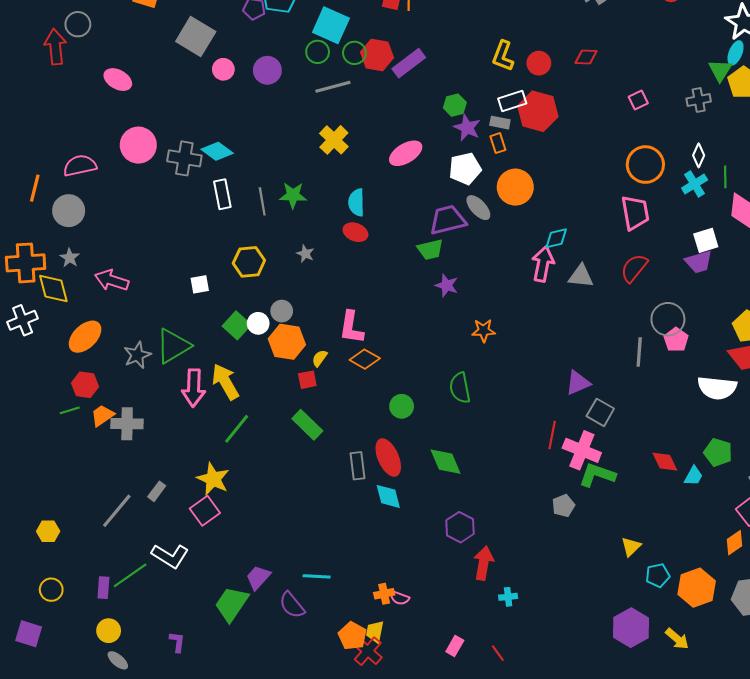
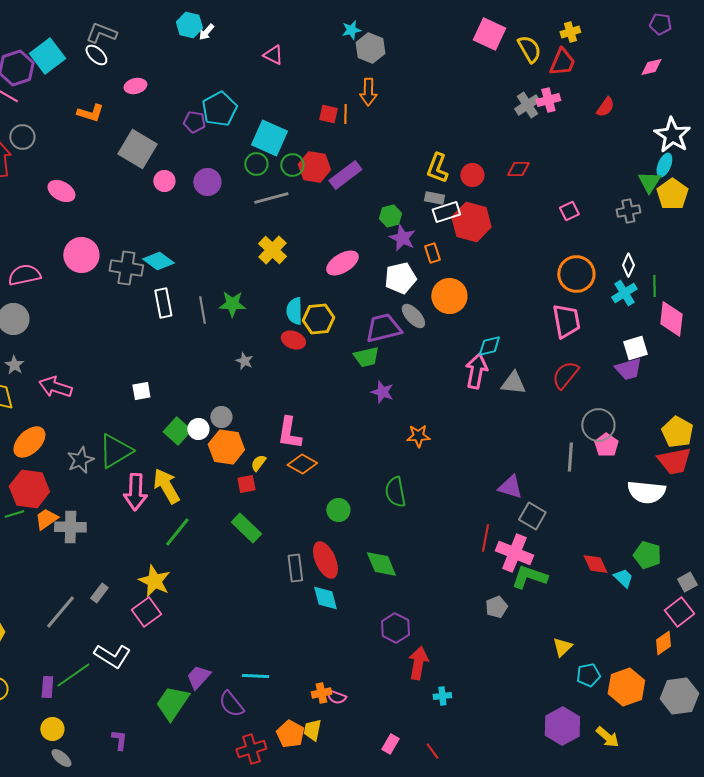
gray rectangle: (500, 123) -> (434, 198), moved
yellow hexagon: (249, 262) -> (318, 319), moved
purple triangle: (578, 383) -> (510, 487), turned 40
red hexagon: (85, 385) -> (29, 489), size x1.5
cyan trapezoid: (694, 476) -> (623, 578), turned -75
red cross: (368, 651) -> (251, 749), moved, turned 32

